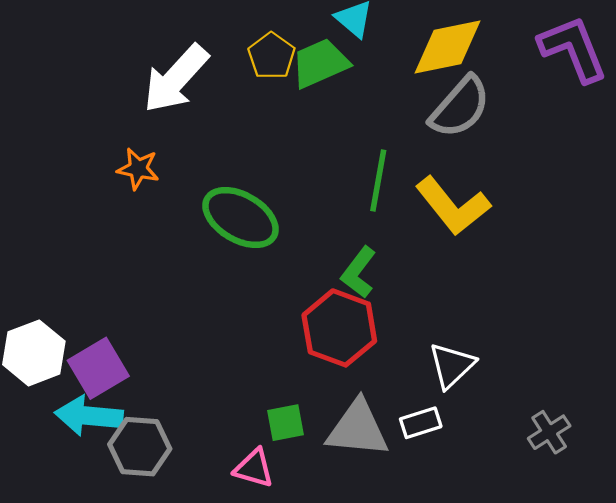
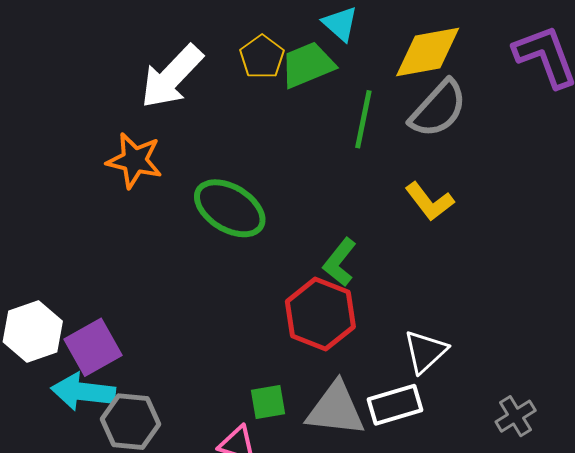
orange star: (138, 169) -> (134, 160), size x1.4
green line: (378, 180) -> (363, 119), moved
yellow L-shape: (453, 206) -> (430, 201), size x0.7
white rectangle: (421, 423) -> (395, 405), size x1.4

